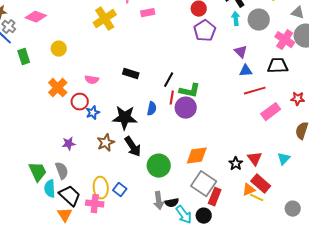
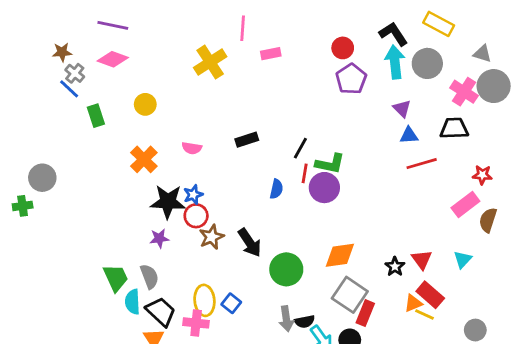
cyan arrow: (236, 19) -> (395, 62), size x1.6
black rectangle: (131, 74) -> (247, 140), turned -35
red circle: (80, 102) -> (196, 216), moved
pink rectangle: (271, 112) -> (465, 204), moved
black star: (125, 118) -> (168, 202), moved

